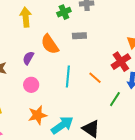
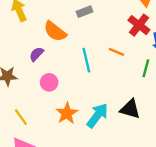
purple semicircle: (28, 58) -> (36, 54), turned 32

